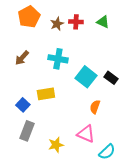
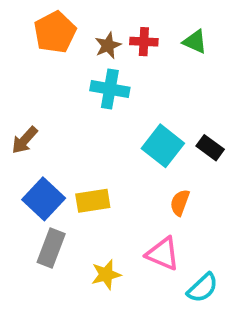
brown arrow: (22, 58) -> (25, 140), moved
cyan cross: (58, 59) -> (110, 89), moved
yellow rectangle: (46, 94) -> (93, 201), moved
blue square: (23, 105) -> (44, 199), size x1.5

